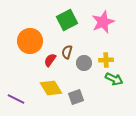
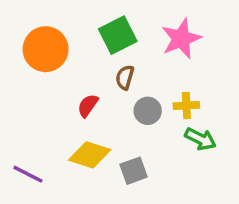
orange circle: (30, 41) -> (46, 49), moved
brown semicircle: (67, 52) -> (125, 77), moved
yellow diamond: (51, 88) -> (90, 155), turned -40

